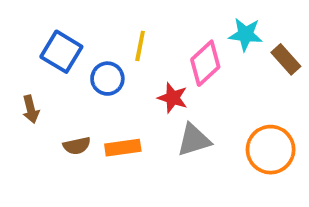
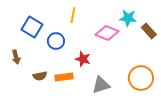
yellow line: (140, 46) -> (73, 15), moved
pink diamond: (205, 63) -> (107, 33), turned 65
red star: (173, 98) -> (83, 59), moved
gray triangle: (194, 140) -> (101, 85), moved

